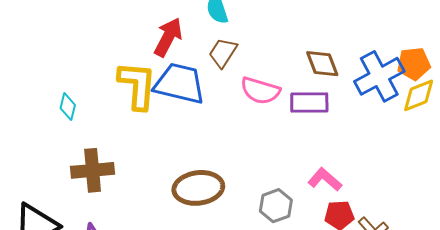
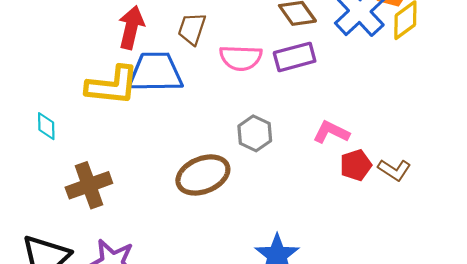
yellow L-shape: (137, 85) -> (112, 86), turned 106
gray hexagon: (276, 206) -> (255, 133), moved

